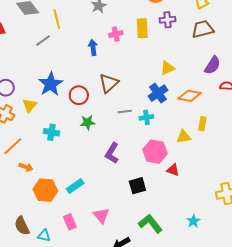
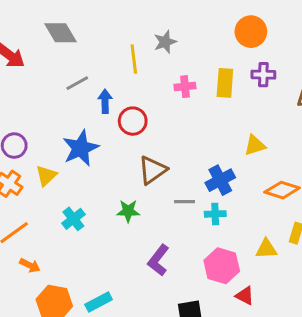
yellow line: (57, 19) -> (134, 59), moved
blue arrow: (93, 48) -> (105, 101), moved
brown triangle: (109, 83) -> (153, 170), moved
blue cross: (158, 93) -> (220, 180), moved
red circle: (79, 95) -> (133, 121), moved
cyan cross: (51, 132) -> (73, 219), turned 35

